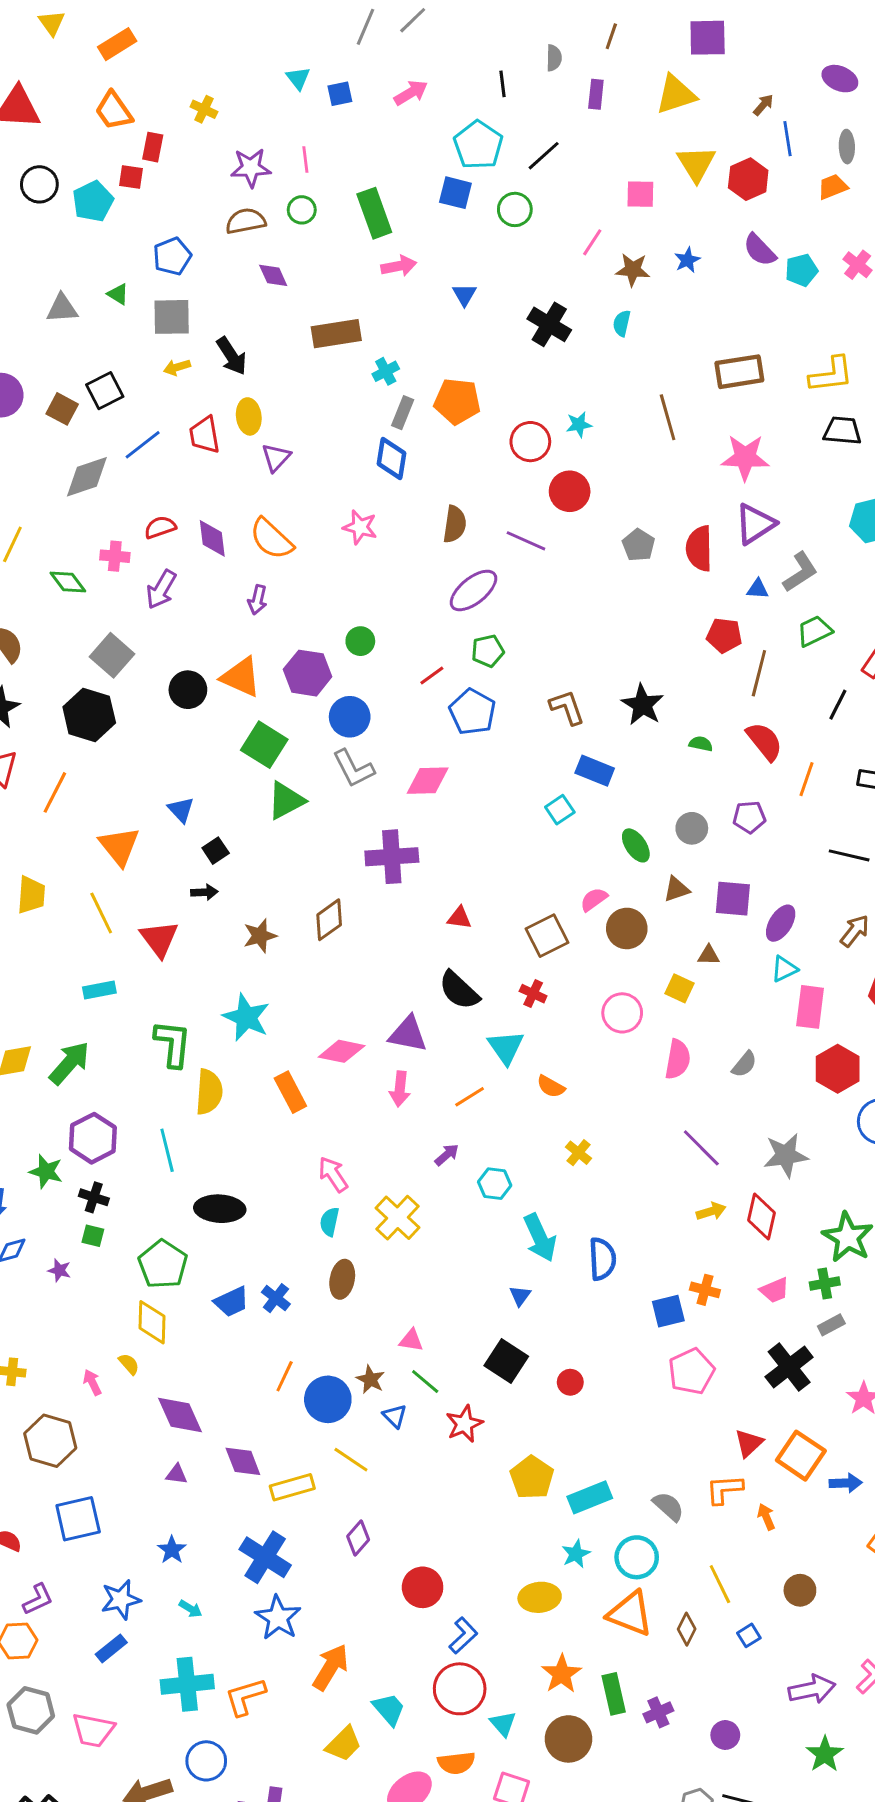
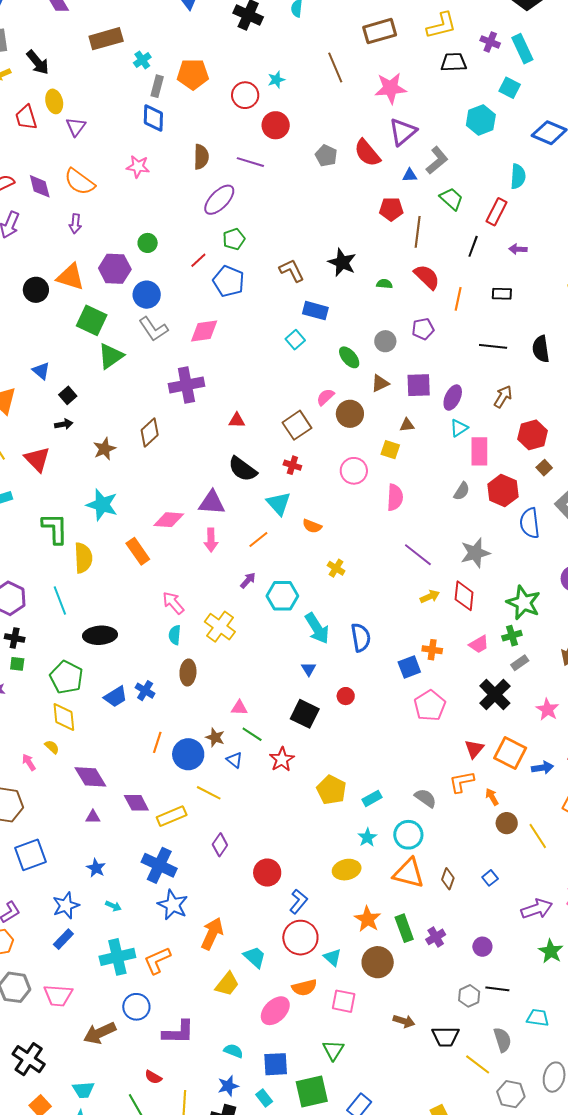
red semicircle: (699, 548) -> (367, 153), turned -32
green trapezoid: (815, 631) -> (451, 199), turned 75
gray semicircle: (744, 1064) -> (462, 491), moved
cyan hexagon: (495, 1184) -> (282, 596), size x1.4
red circle: (570, 1382) -> (346, 696), moved
cyan rectangle: (590, 1497) -> (372, 798), size x0.7
yellow line: (720, 1584) -> (538, 836), moved
brown circle: (800, 1590) -> (507, 823), moved

